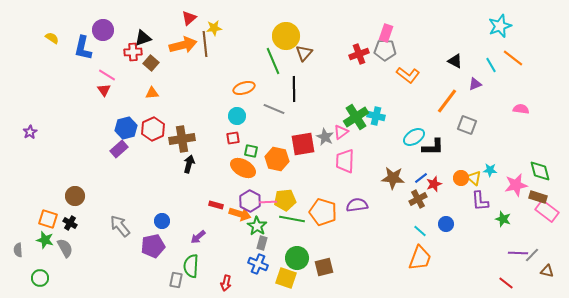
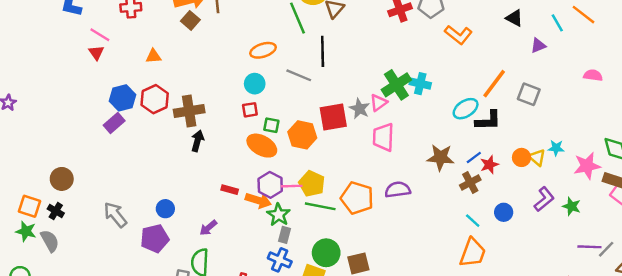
brown square: (151, 63) -> (190, 20), moved
orange line: (447, 101) -> (494, 84), moved
yellow pentagon: (285, 200) -> (312, 184), turned 30
purple L-shape: (480, 201) -> (544, 199), moved, turned -125

